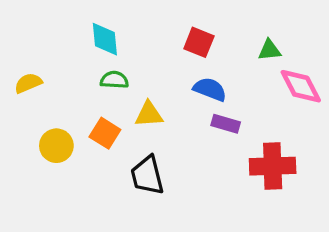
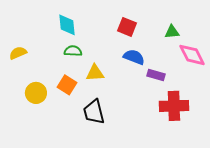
purple rectangle: (226, 124) -> (156, 75), moved

